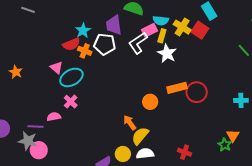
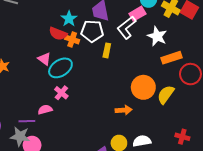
yellow rectangle: (162, 36) -> (107, 50), moved
red semicircle: (71, 44) -> (58, 34), turned 48
orange rectangle: (177, 88) -> (172, 58), moved
orange circle: (150, 102) -> (143, 87), size x1.5
orange arrow: (130, 123) -> (124, 110), turned 126
yellow semicircle: (140, 136) -> (166, 95), moved

